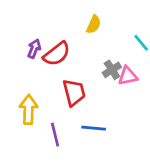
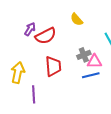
yellow semicircle: (94, 24) -> (77, 19), turned 104
blue line: (94, 128) -> (91, 75), moved, turned -30

